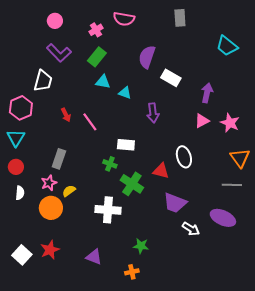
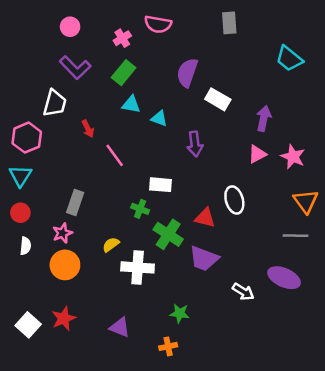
red arrow: (66, 115) -> (88, 129), moved
yellow semicircle: (69, 191) -> (111, 245), moved
purple trapezoid: (175, 203) -> (204, 259), moved

